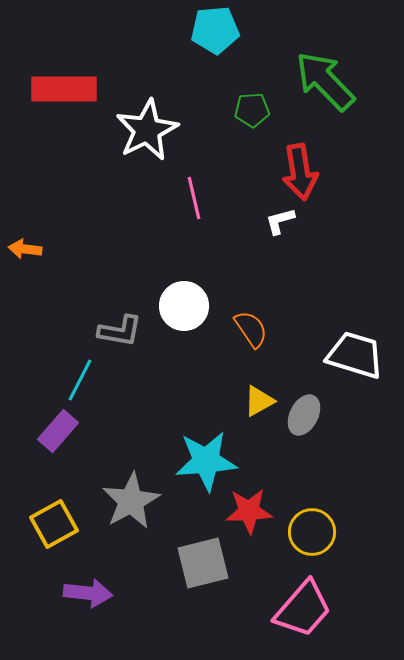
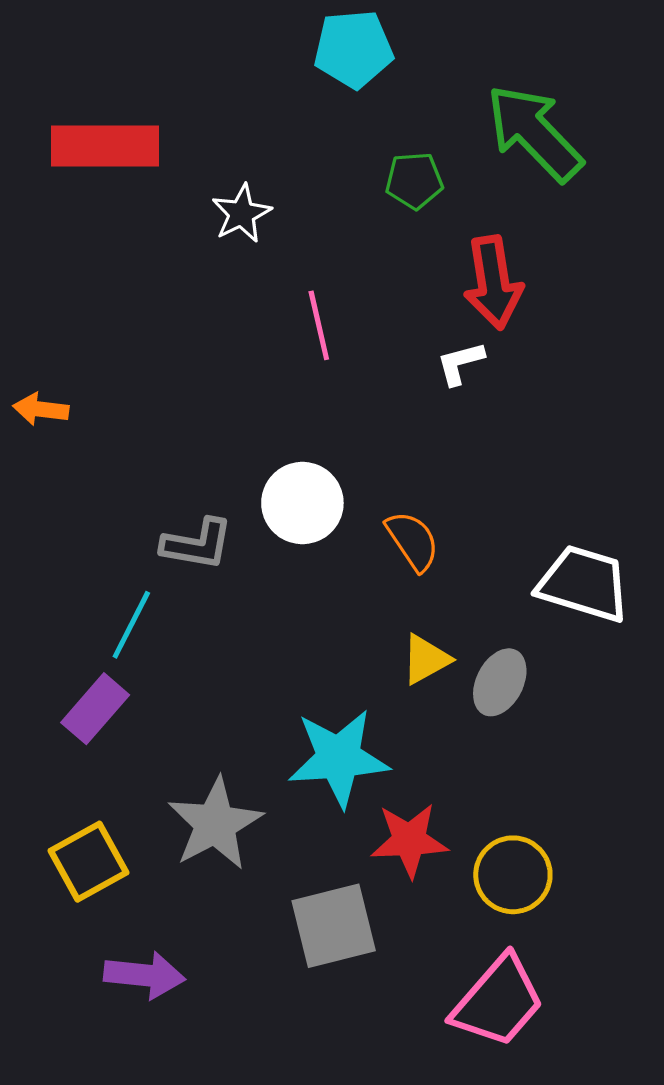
white star: (147, 130) -> (242, 214), size x0.6

